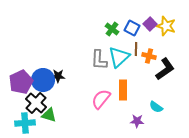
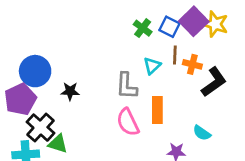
purple square: (150, 24) -> (194, 21), size x1.5
cyan triangle: (119, 57) -> (152, 66), size x0.6
gray L-shape: (99, 60) -> (126, 86), moved
blue circle: (43, 80) -> (35, 71), moved
pink semicircle: (101, 99) -> (128, 122), turned -65

